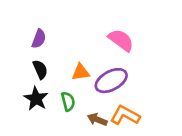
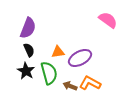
purple semicircle: (39, 39) -> (28, 28), size x1.5
pink semicircle: (121, 40) -> (108, 20), moved
green semicircle: (68, 101) -> (49, 73), size x1.6

